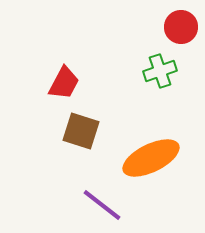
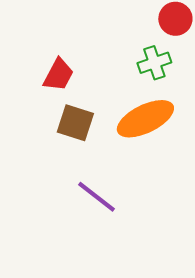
orange ellipse: (151, 158) -> (145, 119), moved

